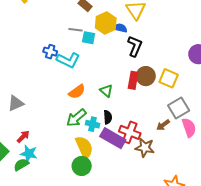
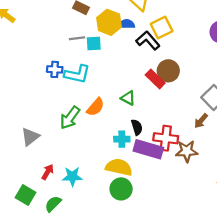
black L-shape: (135, 46) -> (148, 40), turned -50
yellow square: (169, 78) -> (162, 28), moved, turned -36
red rectangle: (133, 80) -> (155, 79), turned -42
green arrow: (76, 118) -> (70, 118), moved
yellow semicircle: (84, 147) -> (119, 167), turned -40
cyan star: (29, 154) -> (72, 176), moved

